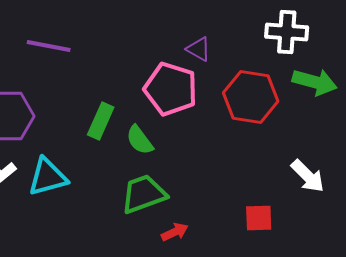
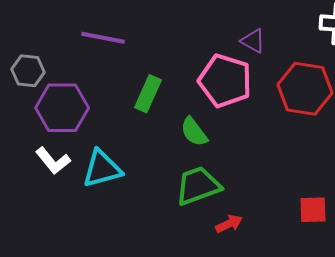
green rectangle: (101, 121) -> (148, 94), moved

